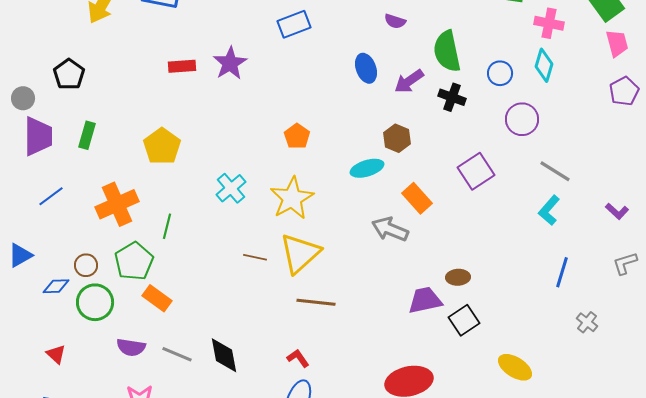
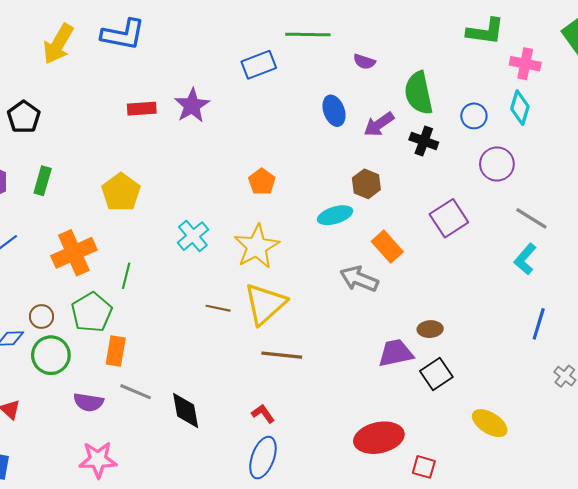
orange rectangle: (157, 298) -> (116, 351), turned 64
gray line: (177, 354) -> (136, 392), moved

